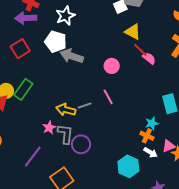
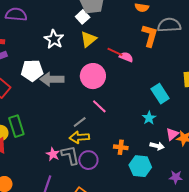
white star: (65, 16) -> (54, 39), moved
yellow triangle: (133, 32) -> (88, 39), moved, turned -48
pink circle: (112, 66) -> (93, 76), size x1.6
green rectangle: (23, 89) -> (16, 126), turned -35
yellow arrow: (66, 110) -> (79, 137), moved
orange cross: (147, 136) -> (121, 147), moved

